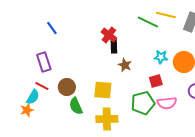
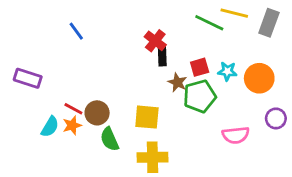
purple rectangle: (44, 62) -> (28, 78), moved, turned -54
red square: (156, 81) -> (200, 67), moved
red line: (42, 86) -> (73, 109), moved
green pentagon: (143, 103) -> (200, 96), moved
orange star: (27, 110) -> (72, 125), moved

